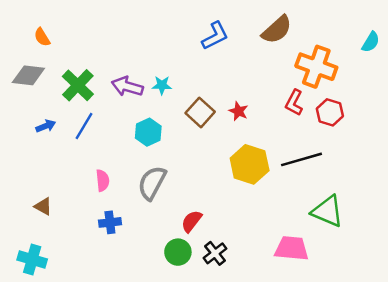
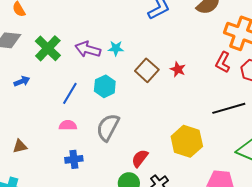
blue line: (84, 126) -> (70, 93), moved
yellow hexagon: (250, 164) -> (187, 141), moved
pink semicircle: (103, 180) -> (68, 125), turned -84
brown triangle: (43, 206) -> (20, 146), turned -42

